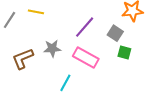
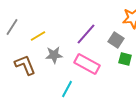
yellow line: (36, 12) -> (38, 36), moved, turned -42
brown L-shape: (23, 59) -> (25, 65), turned 90

